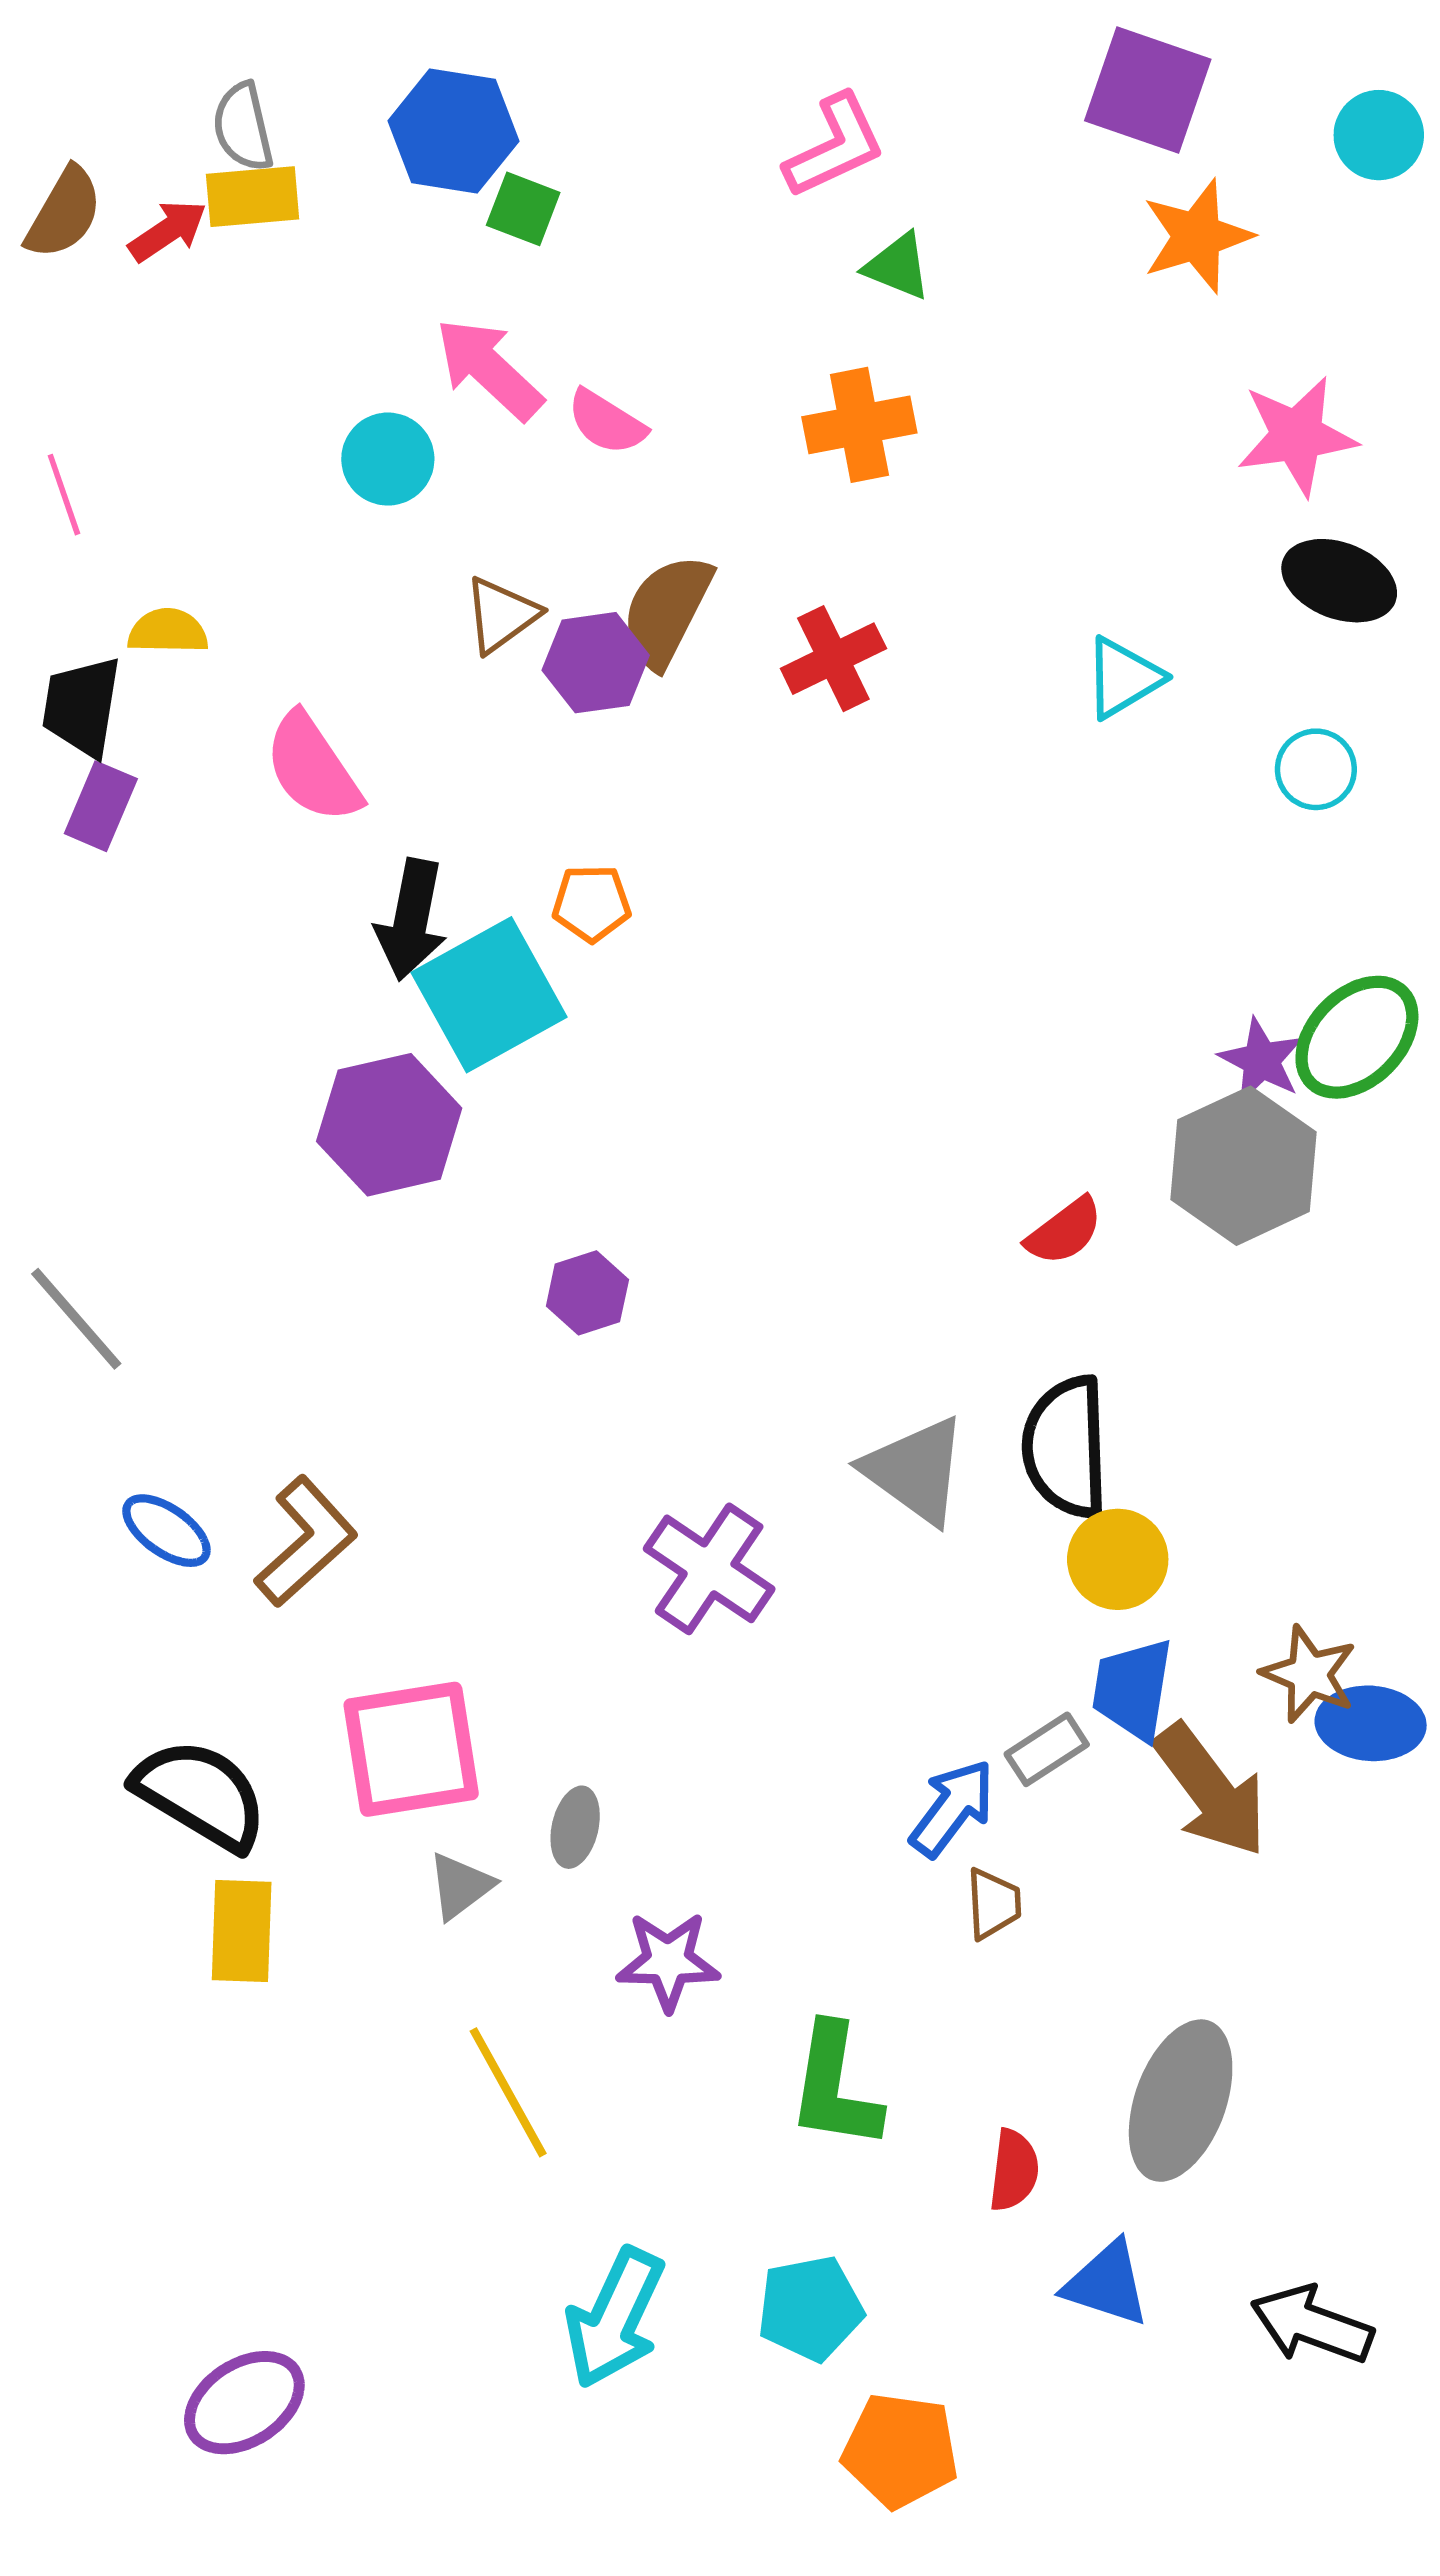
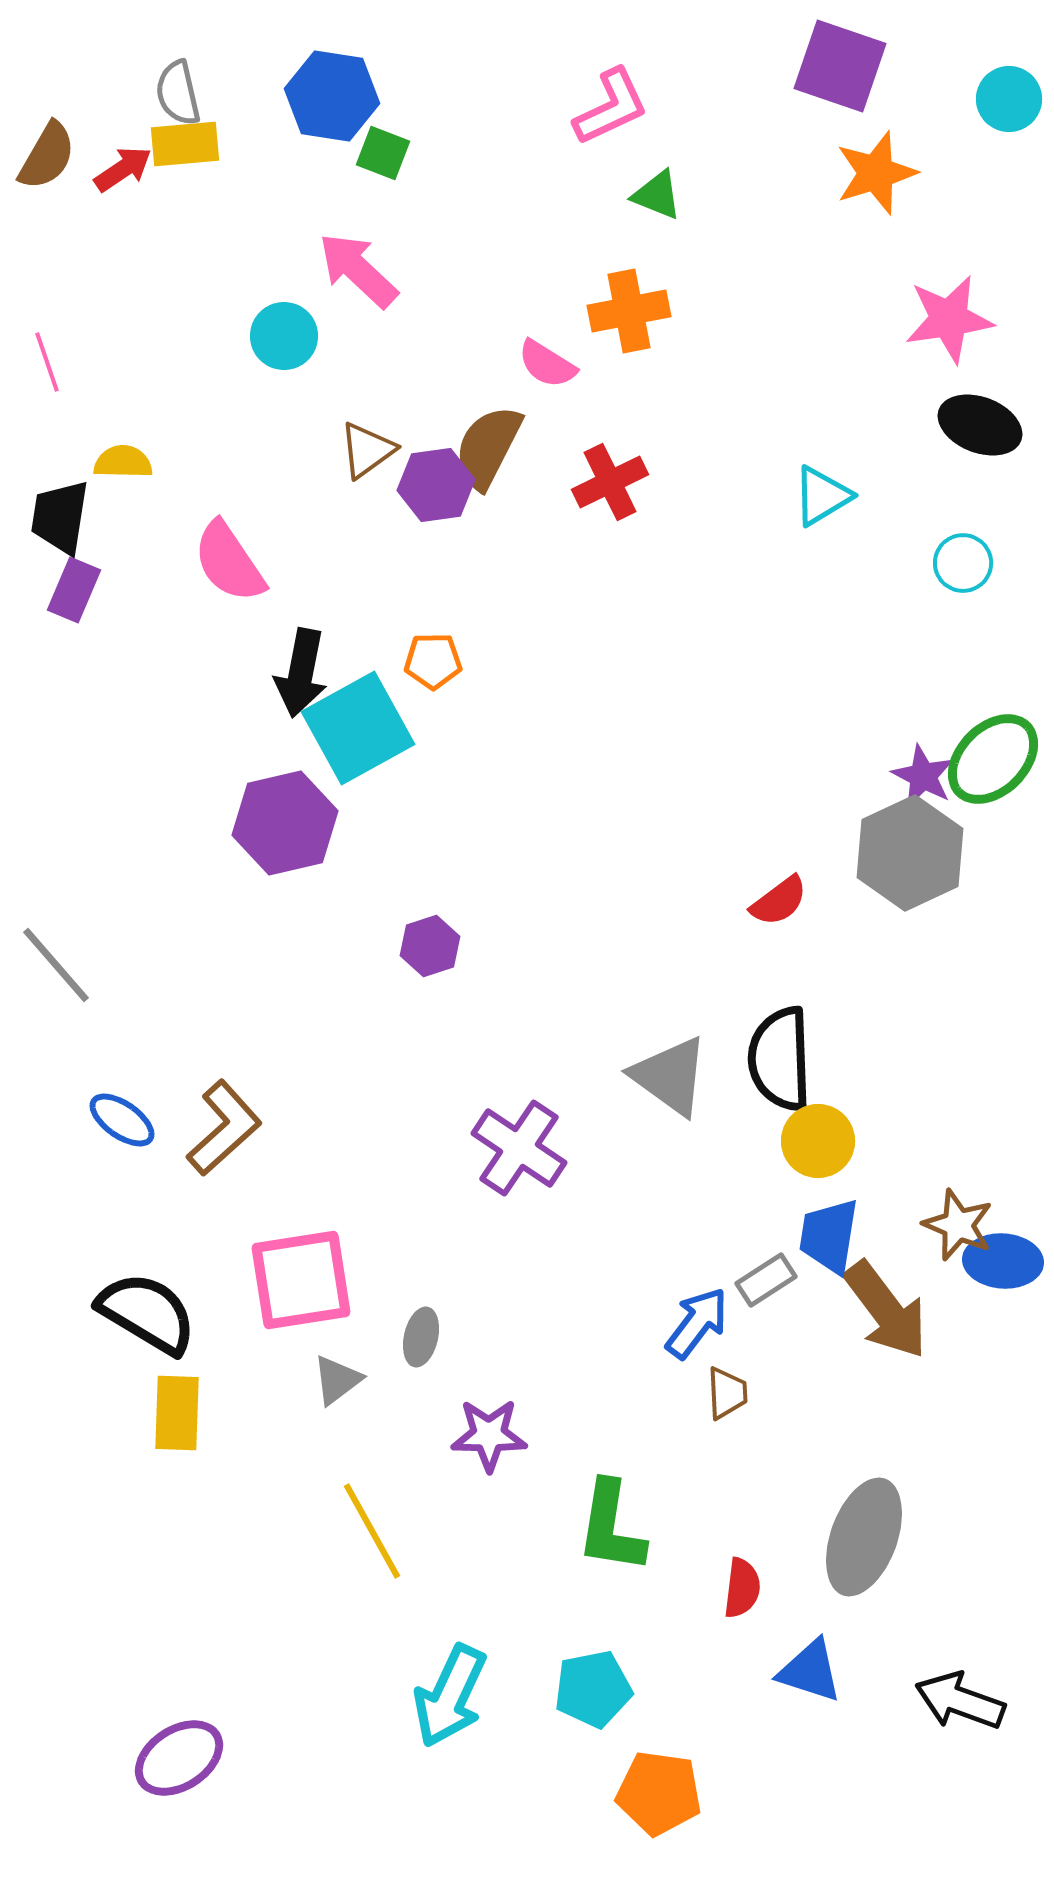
pink semicircle: (607, 422) -> (547, 364), moved

